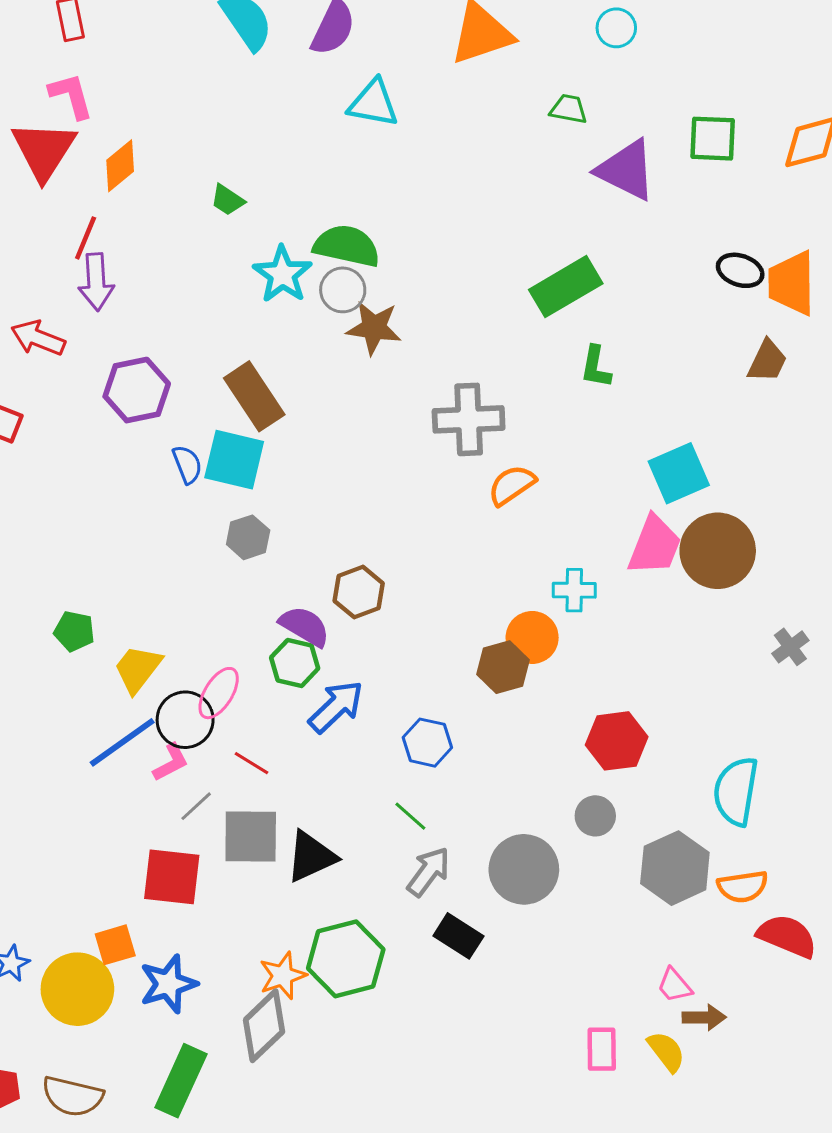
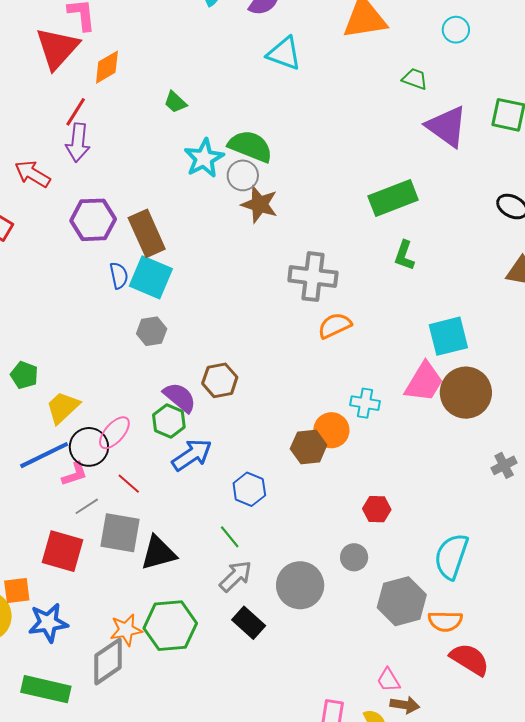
brown rectangle: (254, 396) -> (147, 233), moved
red hexagon: (617, 741) -> (377, 509), size x0.7
green rectangle: (181, 1081) -> (46, 689), turned 69

